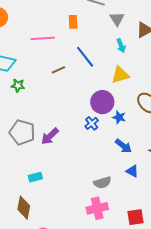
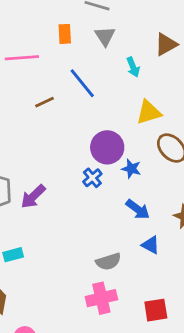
gray triangle: (117, 19) -> (105, 36), moved
yellow triangle: (120, 75) -> (149, 112), moved

